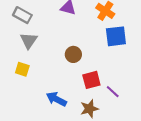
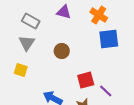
gray rectangle: (22, 15) -> (31, 21), moved
brown circle: (73, 54) -> (62, 51), moved

